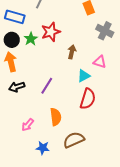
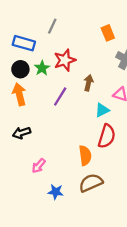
purple line: (47, 86) -> (60, 96), moved
black arrow: (17, 87) -> (22, 133), moved
orange semicircle: (56, 117) -> (85, 156), moved

